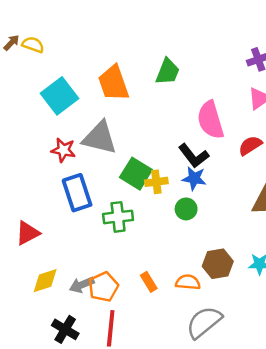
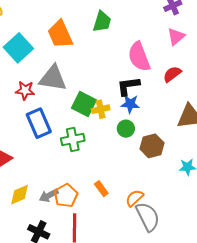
black L-shape: (194, 156) -> (128, 86), turned 125
brown hexagon: (218, 264) -> (152, 146), moved
orange semicircle: (188, 282) -> (135, 198), moved, turned -42
gray semicircle: (204, 322) -> (148, 217), turned 108

